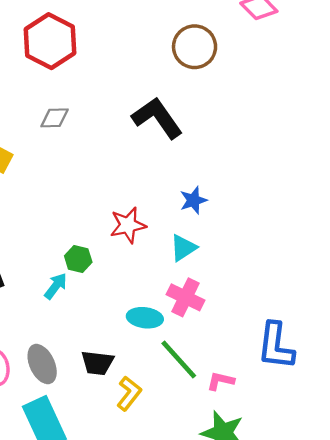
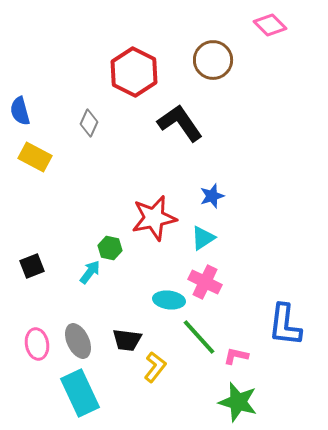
red hexagon: (50, 41) -> (134, 72), moved
gray diamond: (55, 118) -> (89, 123), turned -64
red star: (128, 225) -> (154, 218), size x1.4

